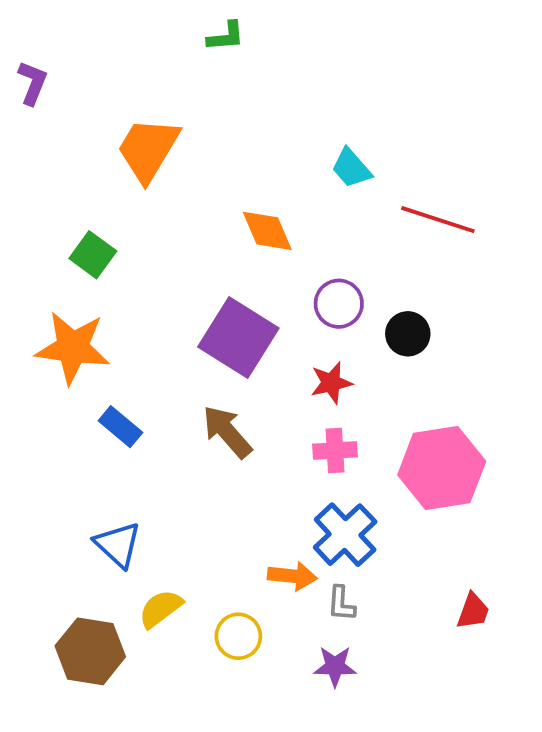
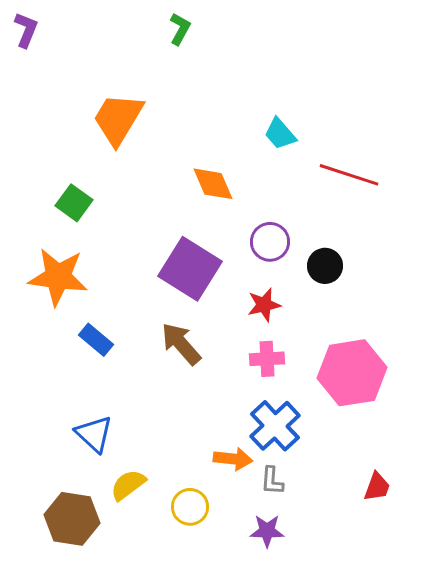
green L-shape: (226, 36) -> (180, 29), turned -56
purple L-shape: (33, 83) -> (26, 30), moved

